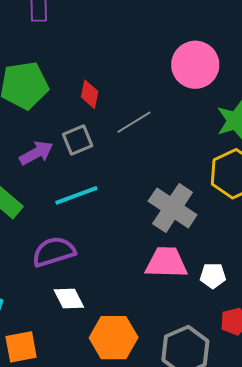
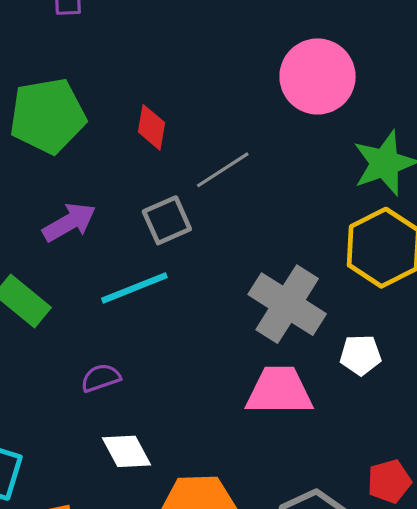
gray square: (78, 140) -> (167, 220), moved
purple semicircle: (54, 252) -> (101, 378), size x0.6
white pentagon: (213, 276) -> (361, 355), moved

